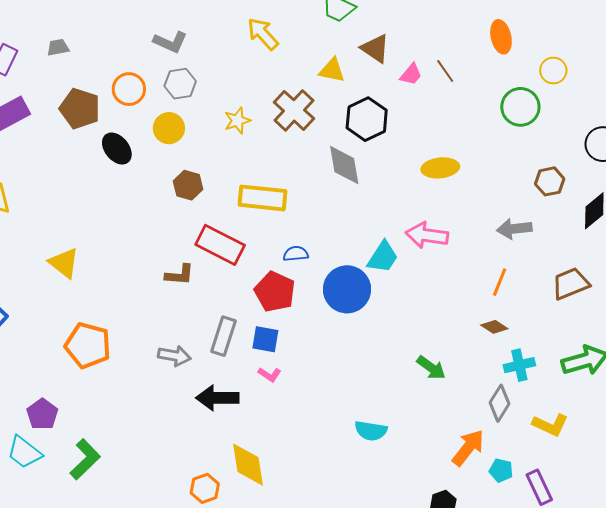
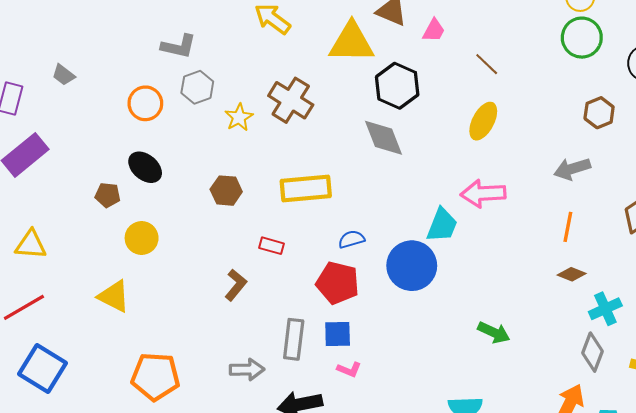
gray trapezoid: (58, 47) -> (63, 75), turned -120
yellow triangle: (332, 70) -> (351, 42), size x1.6
brown line: (445, 71) -> (487, 64), moved
green circle: (520, 107) -> (582, 38), moved
brown pentagon: (80, 109) -> (108, 195), moved, size x0.6
brown cross: (294, 110) -> (291, 100), moved
yellow star: (237, 121) -> (239, 117), moved
yellow circle: (169, 128) -> (142, 238), moved
yellow ellipse: (440, 168) -> (483, 121), turned -45
red rectangle: (220, 245) -> (272, 246), size x0.5
brown L-shape: (180, 275) -> (236, 285), turned -44
green arrow: (431, 368) -> (494, 332), moved

